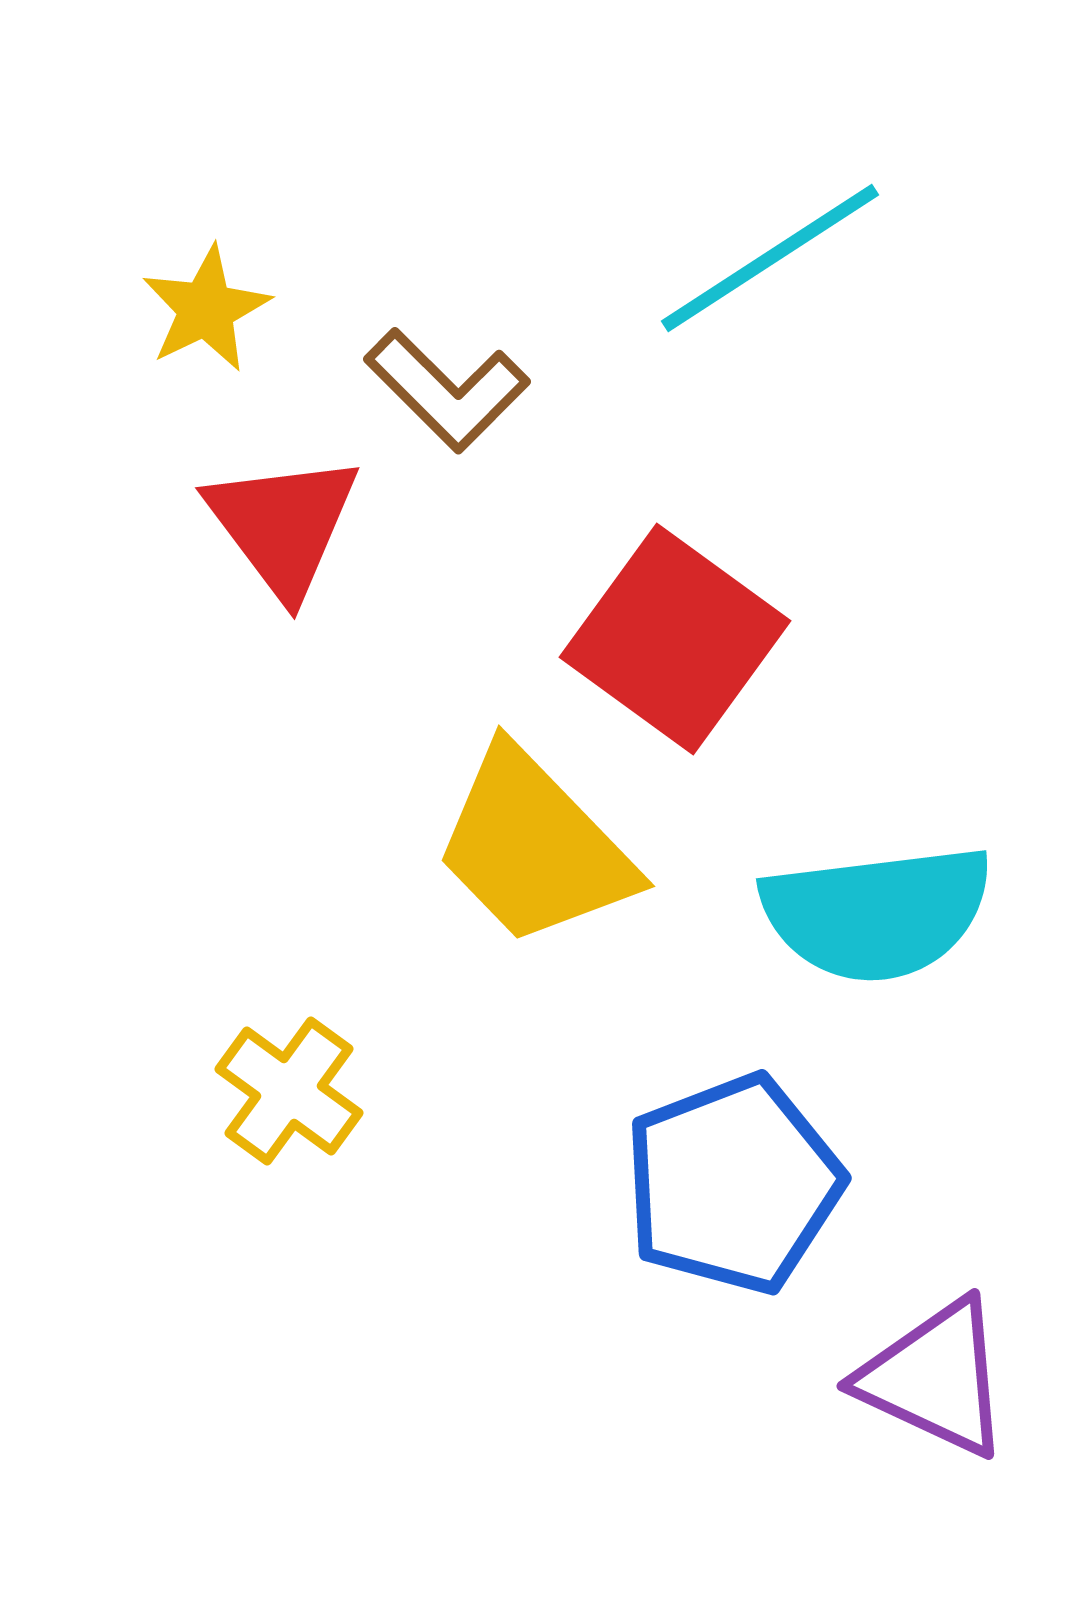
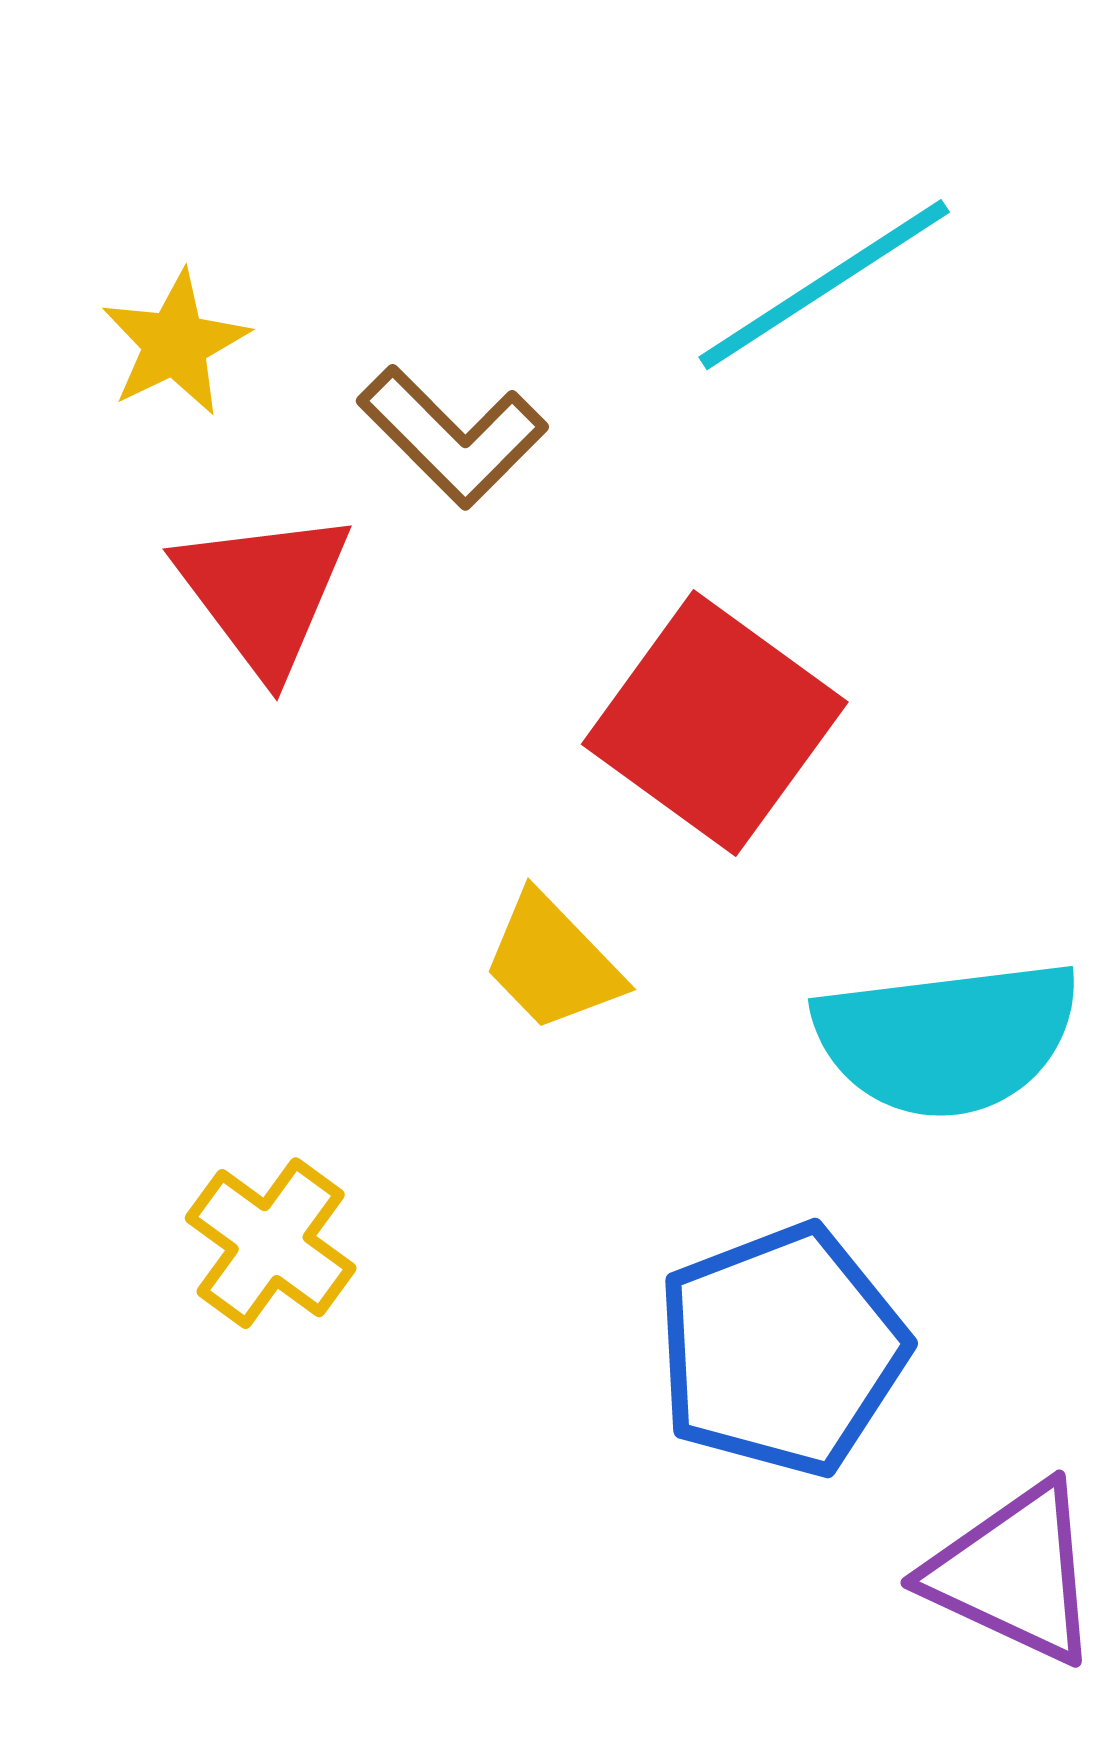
yellow trapezoid: (534, 847) -> (552, 962), size x0.6

